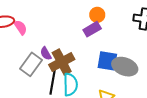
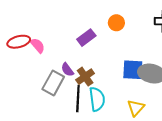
purple rectangle: (92, 29) -> (86, 38), moved
brown cross: (62, 62) -> (85, 77), size x0.7

